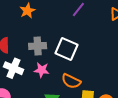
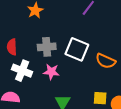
orange semicircle: (71, 81) -> (106, 61), moved

